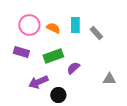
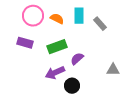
purple arrow: (38, 82) -> (55, 73), moved
black circle: (58, 95) -> (72, 86), moved

